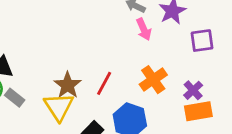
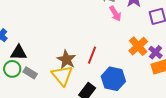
orange cross: (153, 80) -> (138, 46), moved

